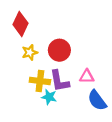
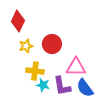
pink triangle: (87, 76) -> (76, 67), size x1.5
purple L-shape: (59, 81) -> (62, 86), moved

